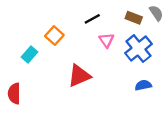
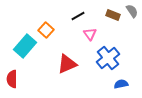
blue cross: (138, 49) -> (108, 58), moved
cyan rectangle: (30, 54) -> (25, 46), size x1.6
blue semicircle: (143, 85) -> (121, 84), moved

